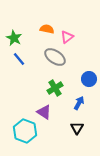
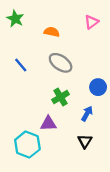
pink triangle: (67, 37) -> (91, 22), moved
green star: (14, 38) -> (15, 19), moved
purple triangle: (44, 112) -> (48, 124), turned -35

